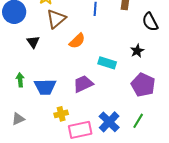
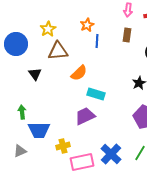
brown triangle: (56, 19) -> (58, 51), turned 35
cyan rectangle: (107, 63) -> (96, 94), moved
blue trapezoid: (45, 87) -> (39, 130), moved

